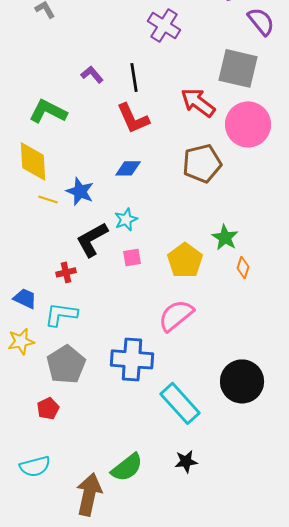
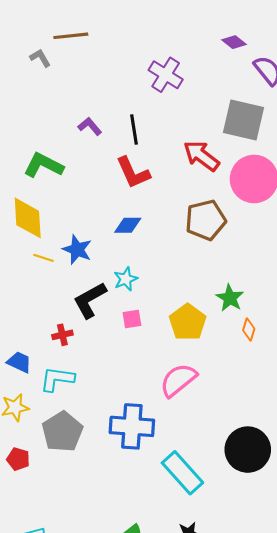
red pentagon: (48, 408) -> (18, 459), moved, turned -30

